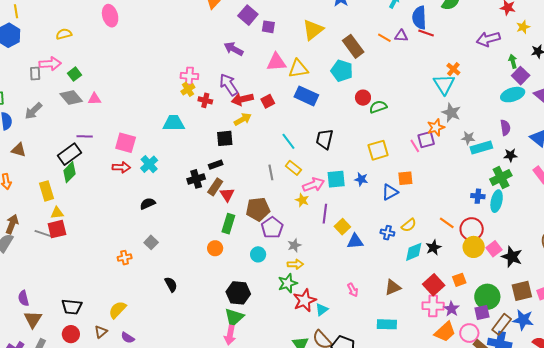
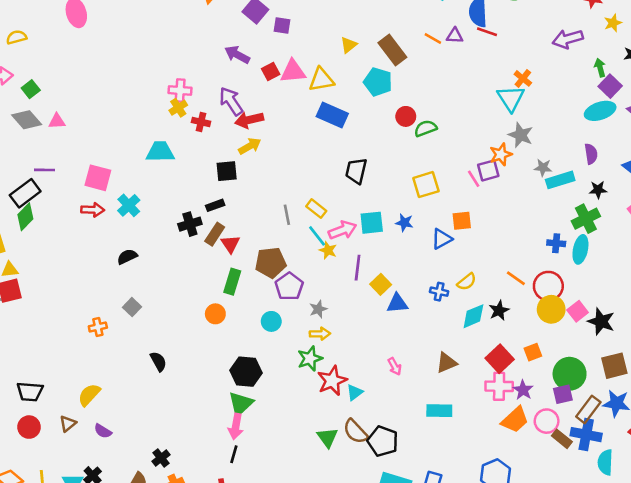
yellow triangle: (313, 30) -> (349, 45), moved, size x0.6
red square: (268, 101) -> (271, 71), moved
cyan line: (288, 141) -> (317, 236), moved

